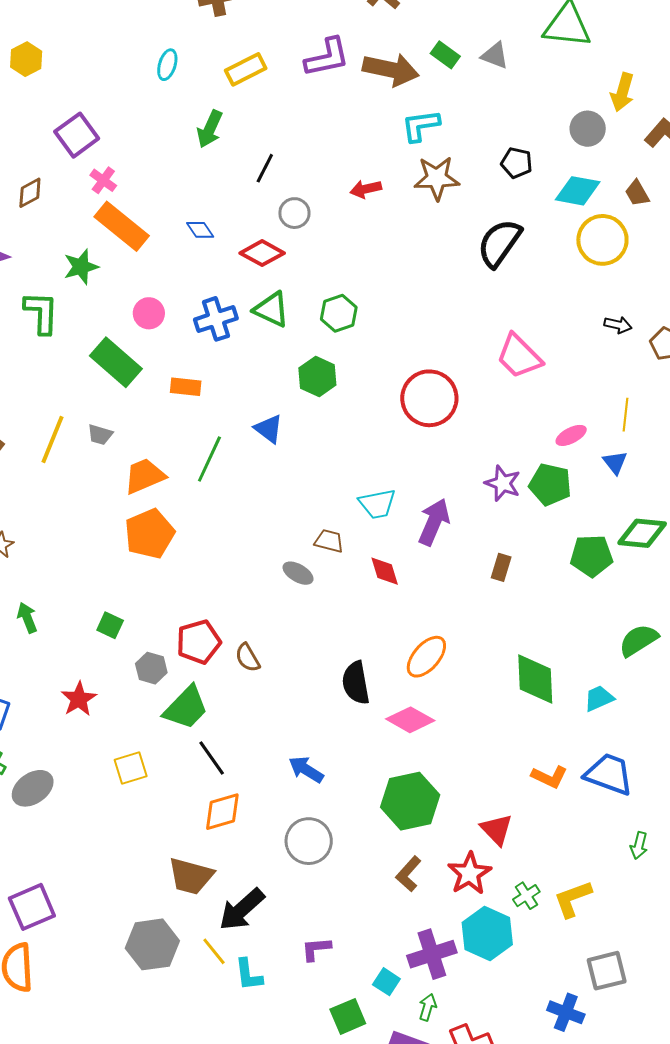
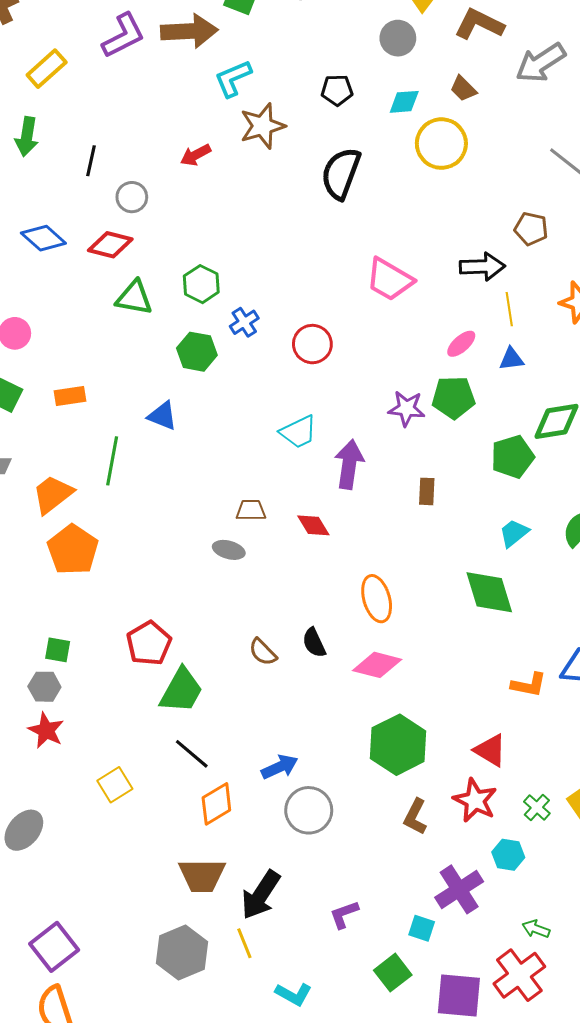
cyan diamond: (578, 191) -> (404, 102), size x0.7
blue diamond: (200, 230) -> (43, 238), size x1.5
blue cross: (216, 319) -> (244, 322), moved, size x0.7
black arrow: (618, 325) -> (482, 267), moved, size x1.6
red circle: (429, 398) -> (312, 344), size x0.7
blue triangle: (615, 462) -> (511, 359), turned -44
cyan trapezoid: (377, 504) -> (298, 432), moved
orange ellipse: (426, 657) -> (377, 599), turned -42
brown semicircle: (248, 658) -> (263, 652), moved
gray hexagon: (151, 668) -> (44, 687), moved
black semicircle: (356, 683) -> (314, 643), size x0.7
cyan trapezoid: (599, 698) -> (514, 533), moved
green trapezoid: (186, 708) -> (181, 691), moved
blue arrow: (306, 769) -> (280, 767), moved, turned 138
cyan hexagon: (487, 933) -> (508, 855), size x0.6
yellow line: (214, 951) -> (244, 943), turned 32
cyan L-shape: (249, 975) -> (294, 994), moved, turned -39
green arrow: (428, 1007) -> (536, 929), moved, turned -72

